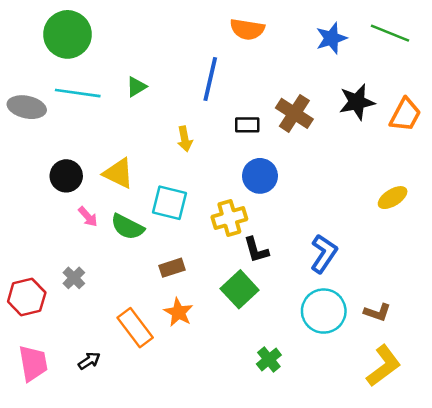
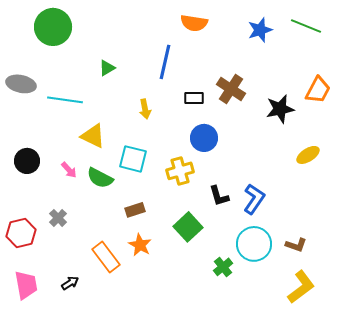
cyan line: (78, 93) -> (65, 100), moved
black star: (357, 102) -> (280, 109), moved
black circle: (66, 176) -> (27, 161), moved
black L-shape: (256, 250) -> (219, 196), moved
green cross: (269, 359) -> (223, 267), moved

